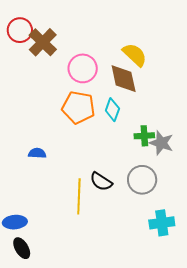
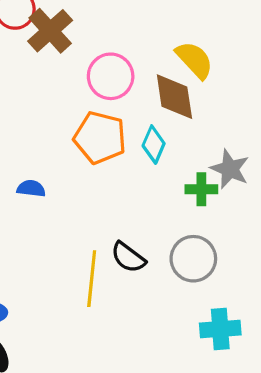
gray star: (161, 143) -> (230, 169), moved
blue semicircle: (37, 153) -> (31, 188), moved

